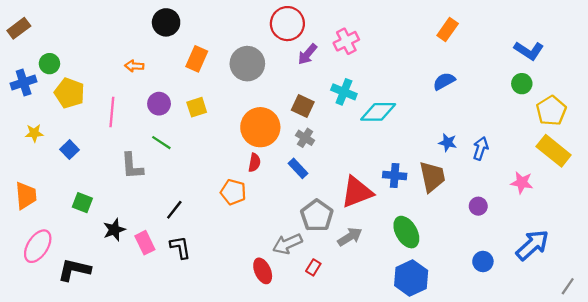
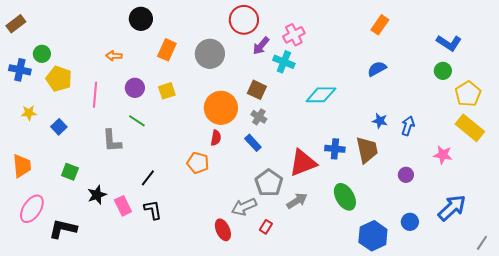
blue cross: (24, 82) -> (20, 70), turned 30
cyan cross: (344, 92) -> (284, 62), moved
blue hexagon: (411, 278) -> (373, 236), moved

